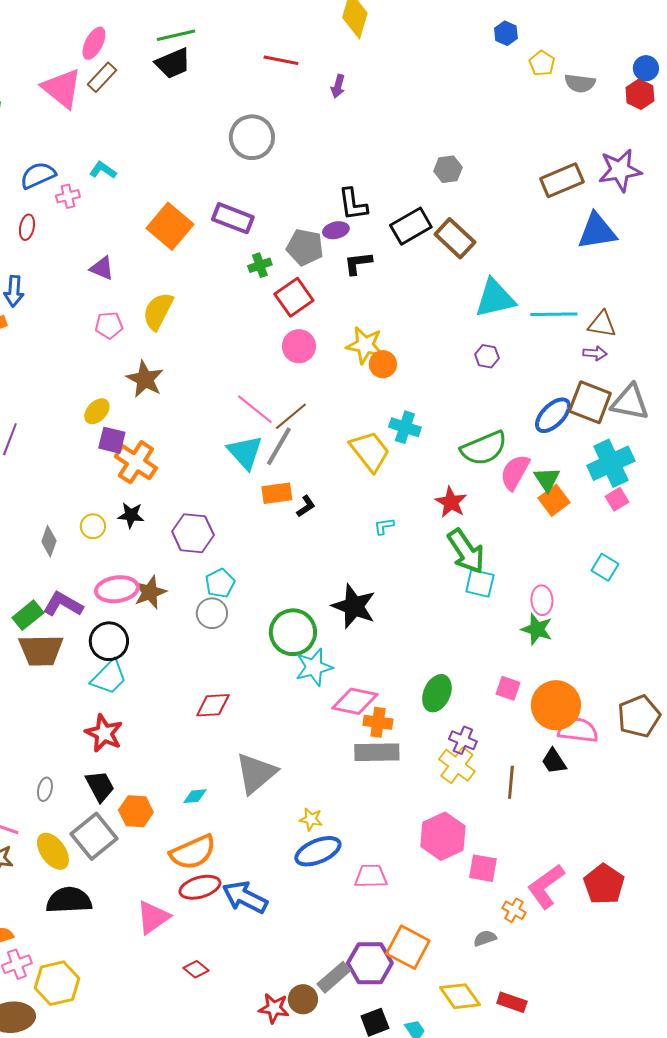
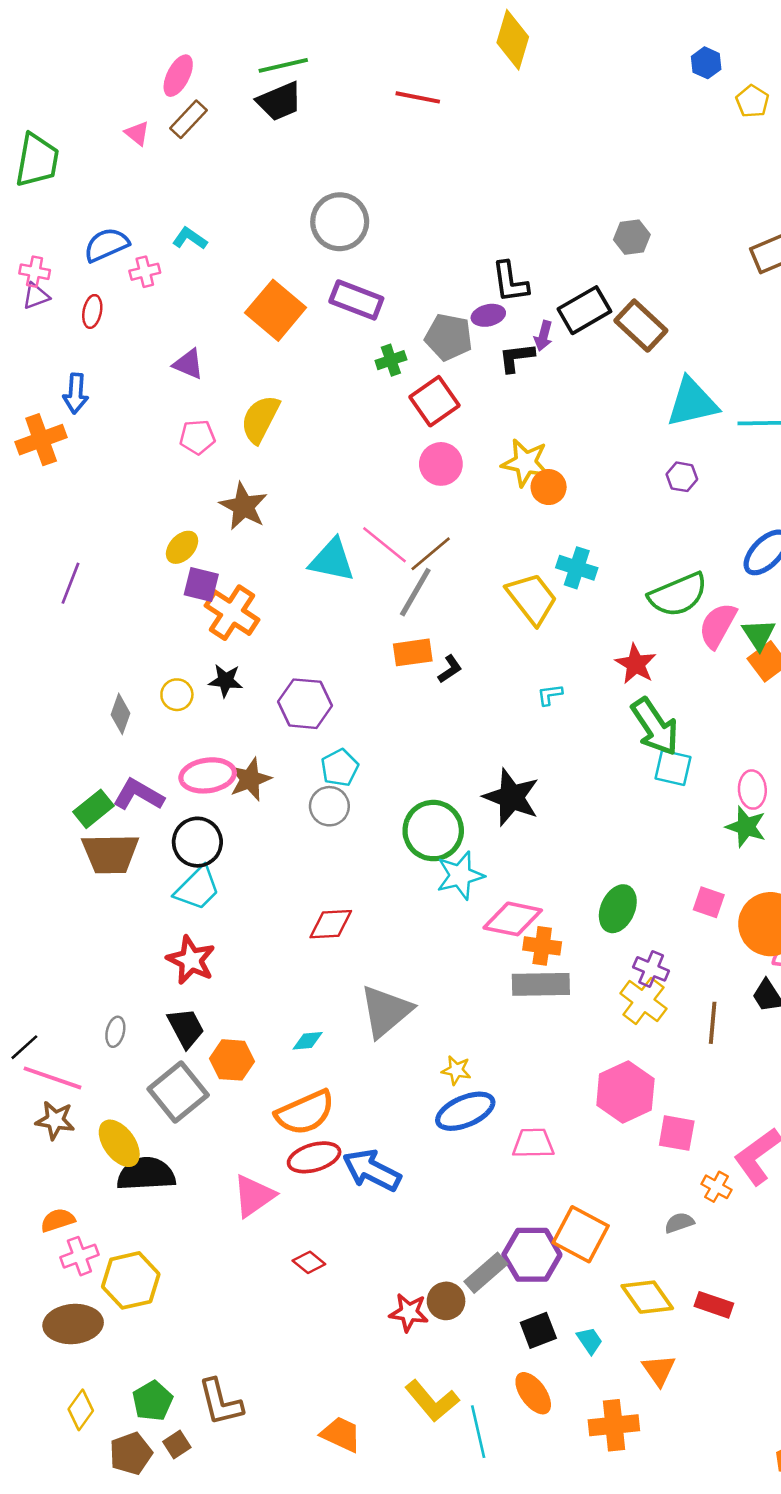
purple arrow: (338, 86) -> (543, 336), moved
pink triangle: (62, 88) -> (137, 133), size x0.5
gray circle: (252, 137) -> (340, 222), moved
cyan triangle: (245, 452) -> (332, 560), moved, turned -36
yellow ellipse: (53, 851) -> (119, 1143), moved

